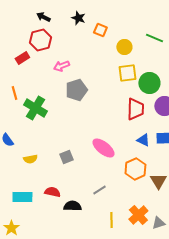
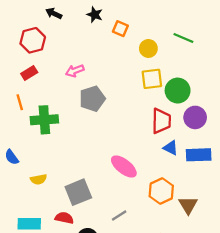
red hexagon: (40, 40) -> (33, 40), moved
red rectangle: (22, 58) -> (29, 73), moved
green cross: (35, 108) -> (44, 120), turned -35
blue triangle: (143, 140) -> (171, 148), moved
gray square: (66, 157) -> (78, 192), moved, size x1.6

